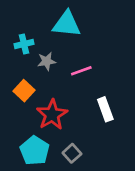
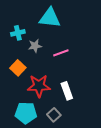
white rectangle: (105, 109) -> (67, 91), moved
red star: (52, 115) -> (39, 86), turned 30
cyan pentagon: (35, 151) -> (26, 113), turned -30

